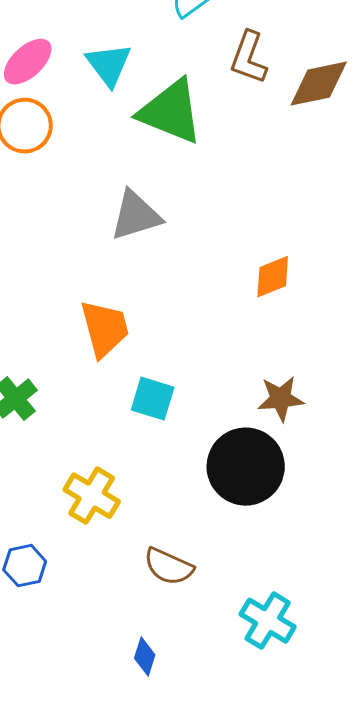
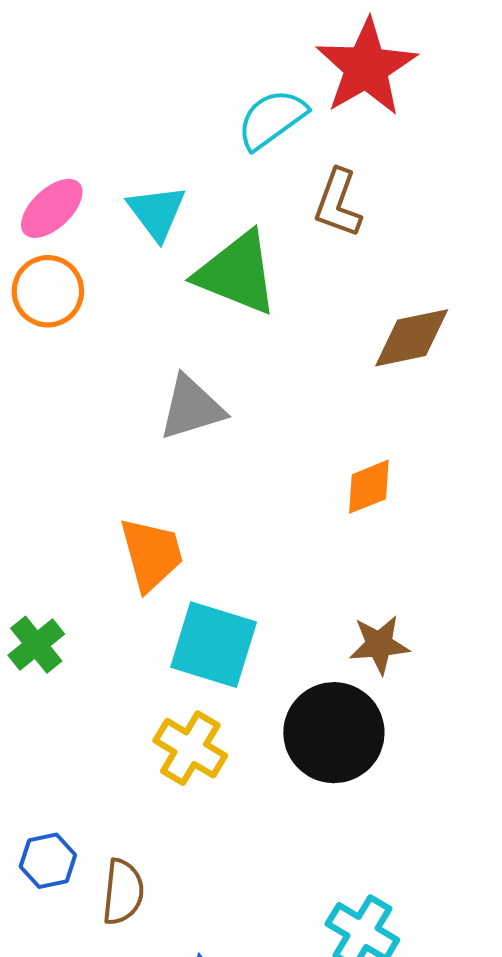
brown diamond: (319, 84) -> (412, 338), moved
cyan square: (153, 399) -> (214, 645), size x1.5
yellow cross: (92, 496) -> (190, 748), moved
brown semicircle: (169, 567) -> (123, 892), moved, turned -108

